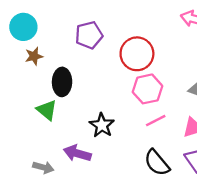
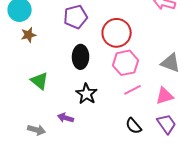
black ellipse: (62, 82) -> (81, 57), moved
purple arrow: (77, 153) -> (66, 118), size x0.7
black semicircle: (157, 163) -> (134, 126), size x0.7

